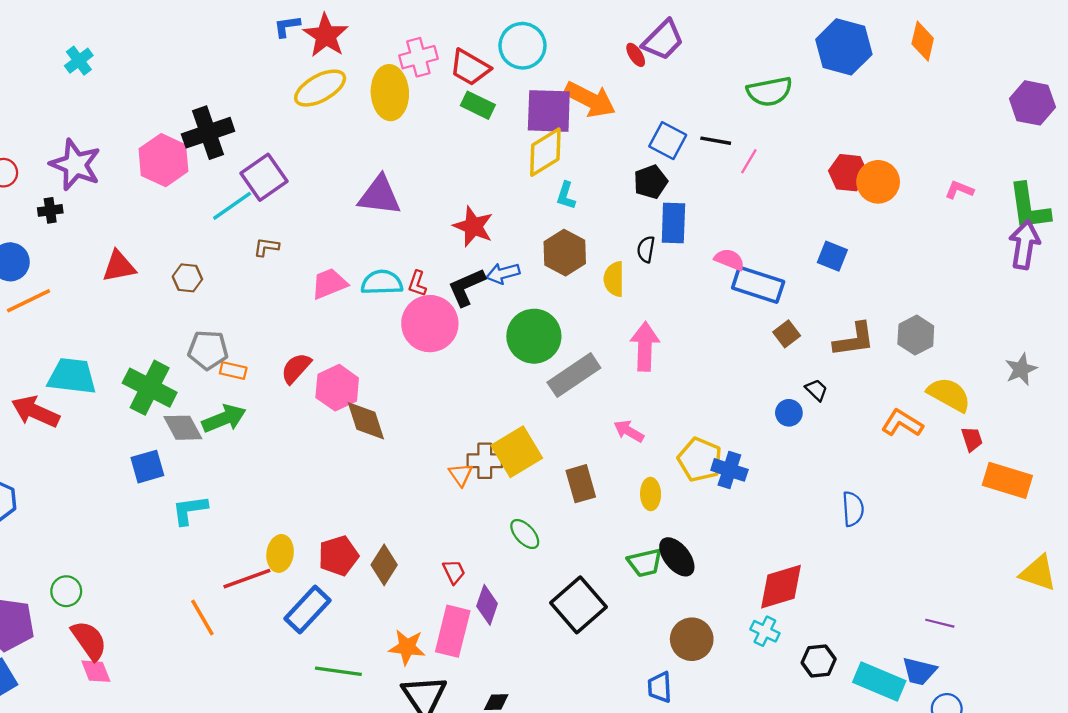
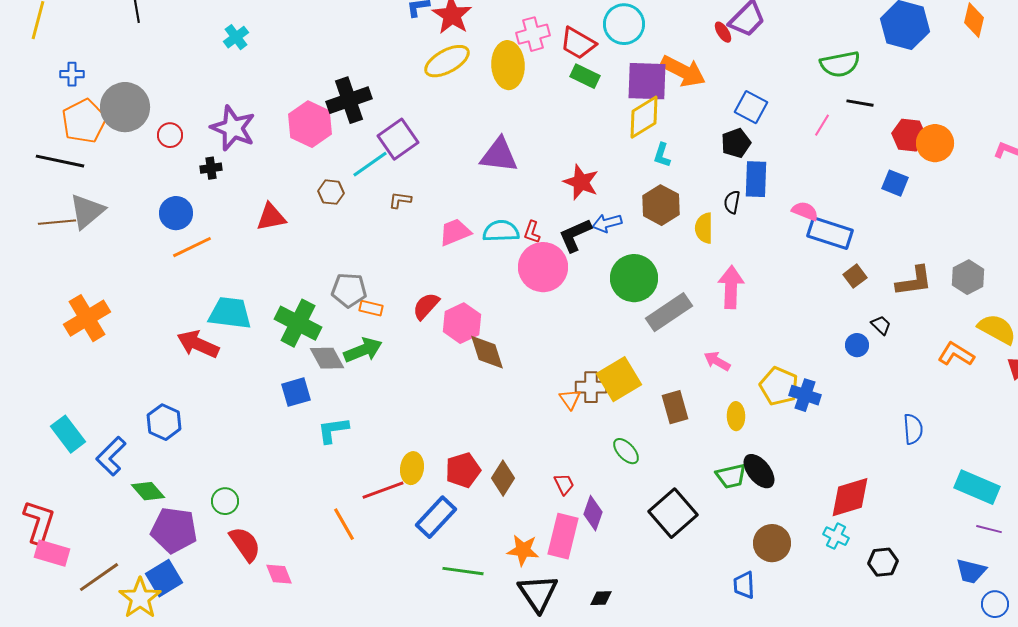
black line: (716, 141) -> (860, 103), moved
blue square: (832, 256) -> (895, 183), moved
brown hexagon: (187, 278) -> (331, 192), moved
pink diamond: (96, 671) -> (279, 574), moved
cyan rectangle: (879, 682) -> (977, 487), moved

